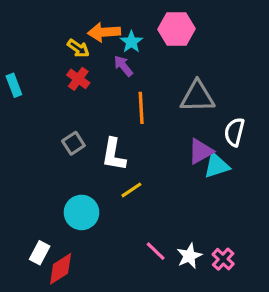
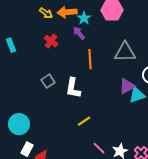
yellow arrow: (78, 48) -> (46, 13), moved
yellow line: (131, 190) -> (84, 121), moved
cyan circle: (81, 212) -> (19, 124), moved

